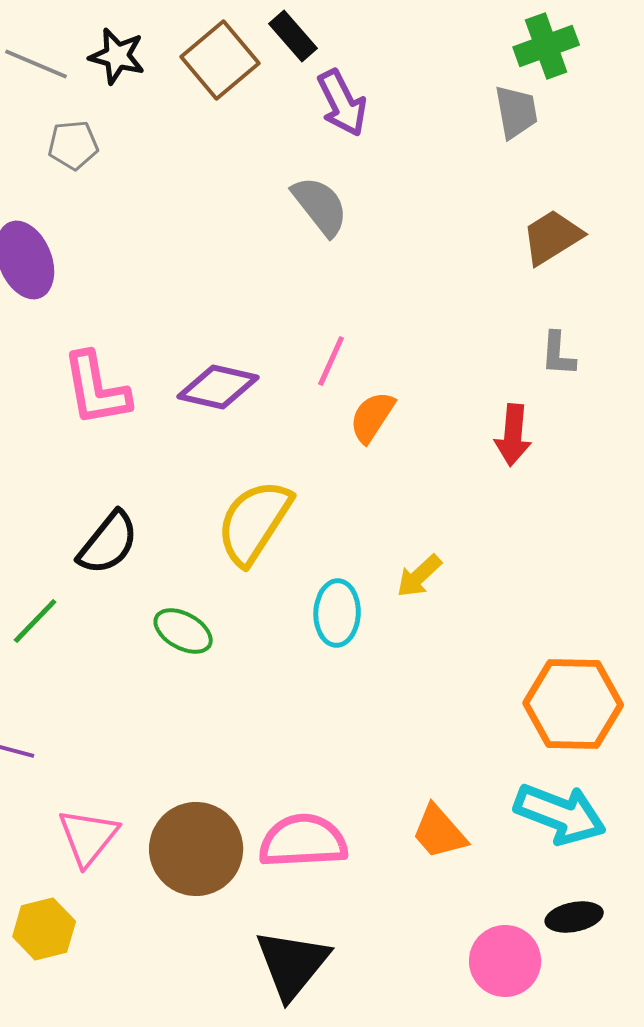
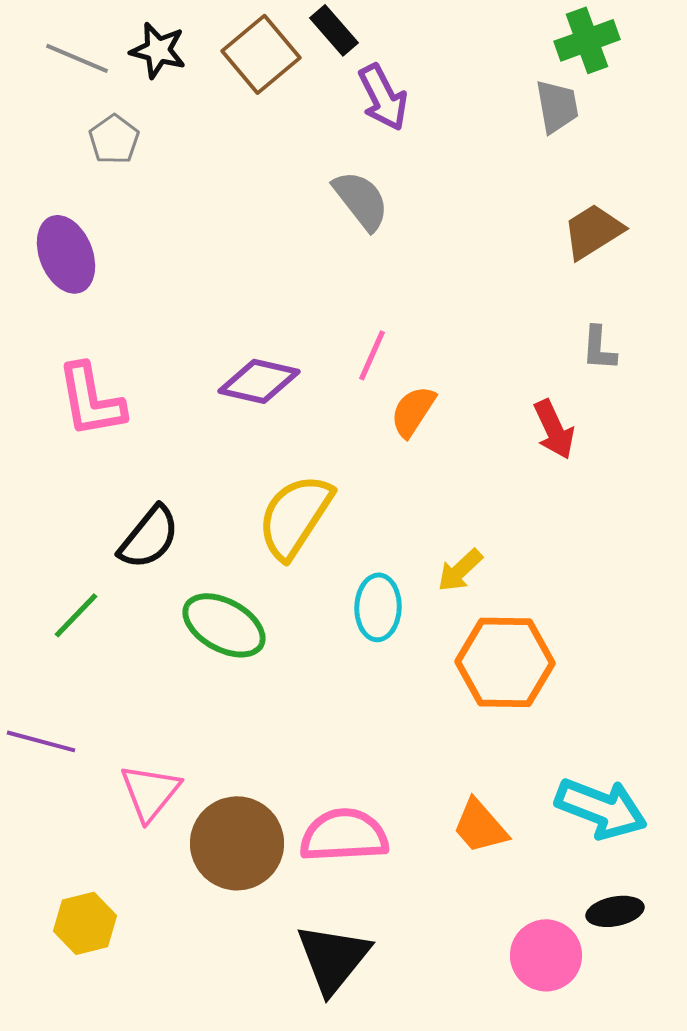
gray pentagon: (73, 145) -> (114, 139), turned -30
pink L-shape: (96, 389) -> (91, 400), moved
red arrow: (513, 435) -> (554, 429), turned -30
green ellipse: (183, 631) -> (224, 625), size x1.4
orange hexagon: (573, 704) -> (505, 662), moved
pink triangle: (88, 837) -> (150, 792), moved

